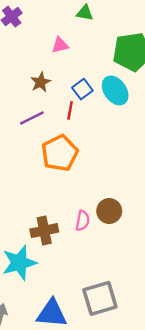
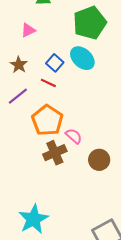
red line: (70, 110) -> (48, 83), turned -63
pink semicircle: (83, 221) -> (74, 136), moved, turned -48
brown cross: (44, 231) -> (55, 153), moved

